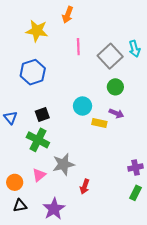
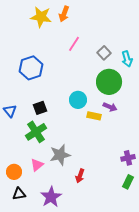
yellow star: (37, 31) -> (41, 17), moved
pink line: (78, 47) -> (74, 44), turned 35
cyan arrow: (134, 49) -> (127, 59), moved
gray square: (110, 56) -> (104, 53), size x0.6
green circle: (115, 87) -> (109, 82), size x1.6
green cross: (38, 140) -> (36, 132), turned 30

